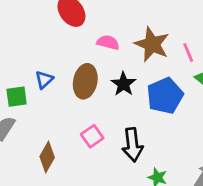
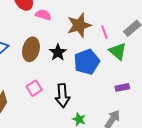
pink semicircle: (108, 42) -> (43, 15), moved
brown star: (152, 44) -> (79, 25), turned 30

